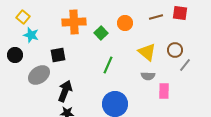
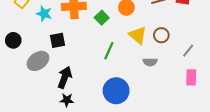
cyan star: (31, 35) -> (44, 14), moved
brown circle: (175, 50) -> (161, 35), moved
yellow triangle: (147, 52) -> (138, 35), moved
pink rectangle: (164, 91) -> (191, 77), moved

